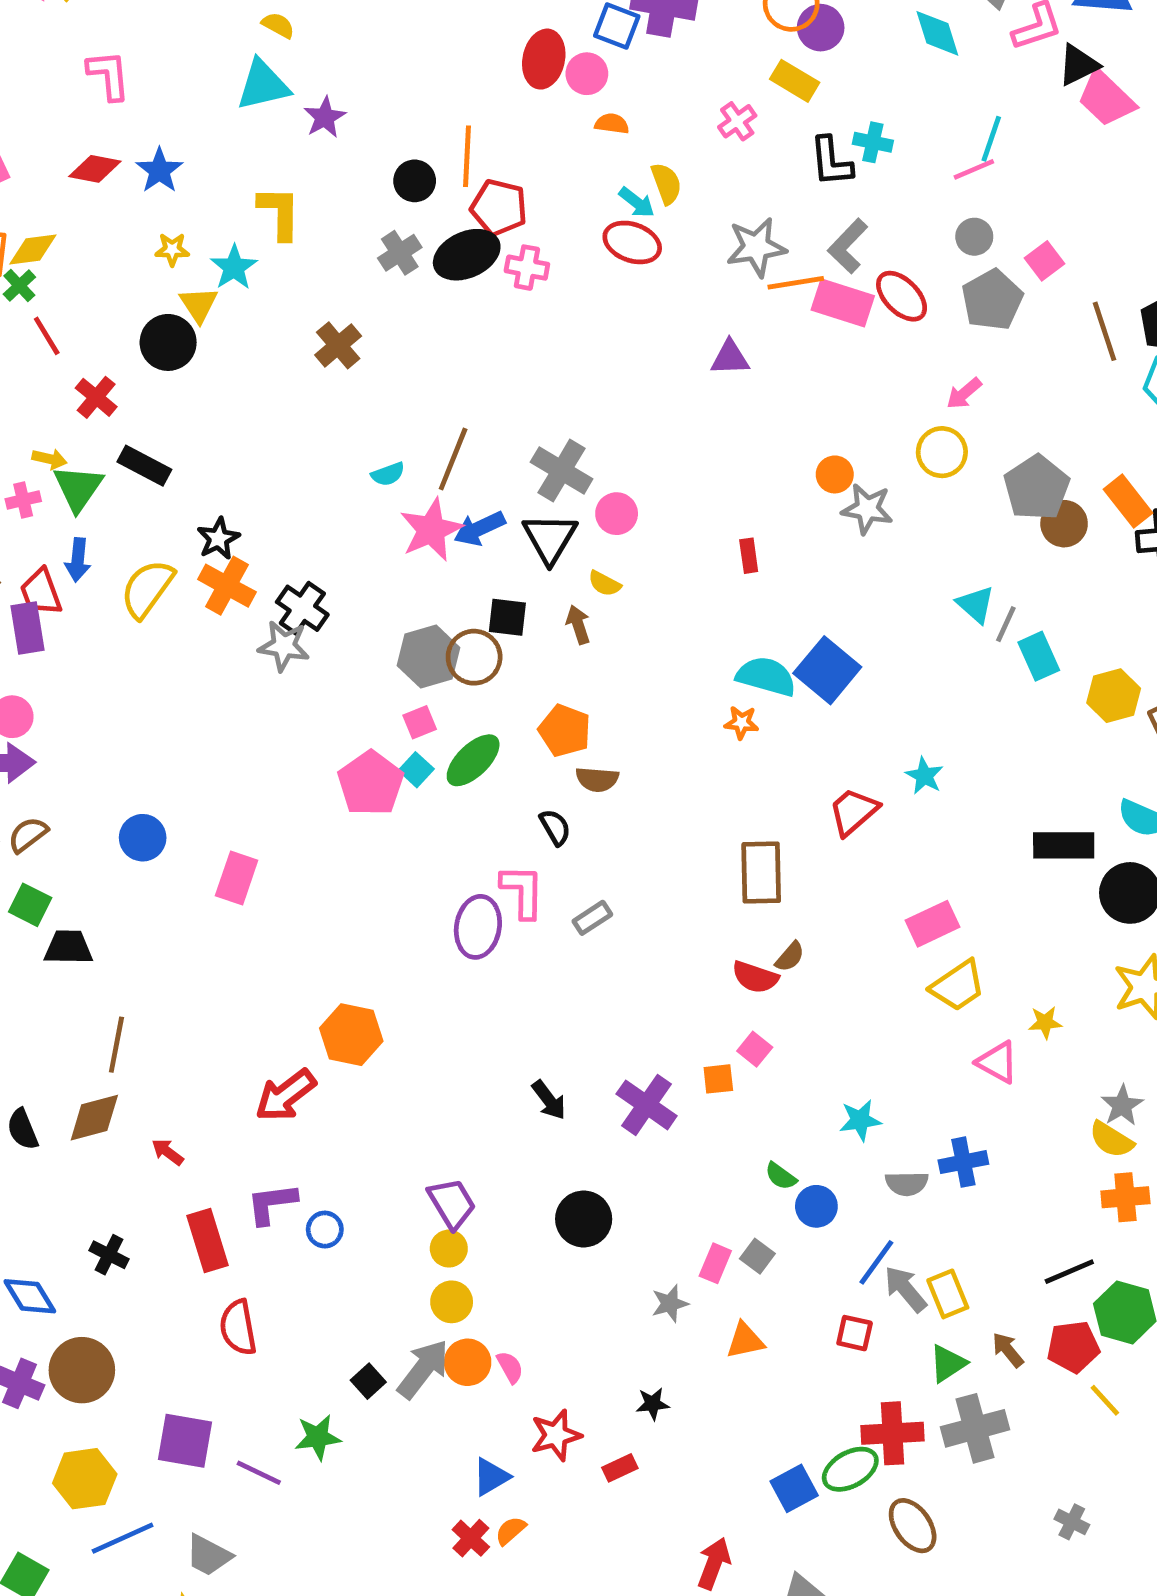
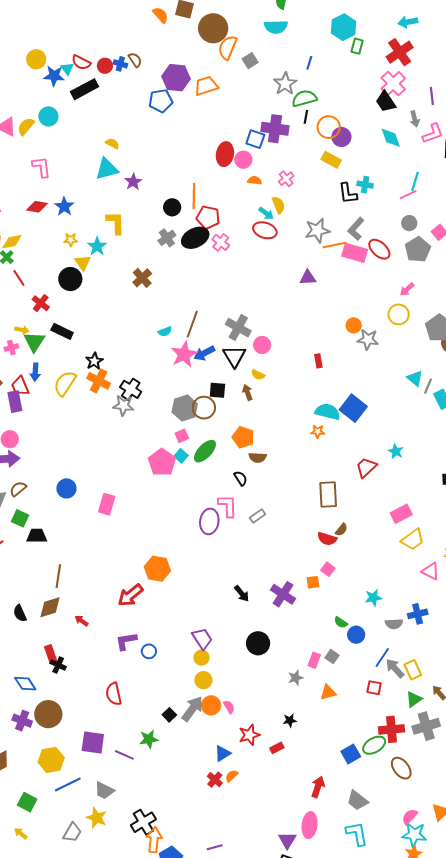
pink cross: (737, 121) -> (286, 179), moved
pink cross: (527, 268) -> (221, 242), turned 30
red rectangle: (208, 1240) -> (51, 654), moved, size x0.7

